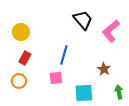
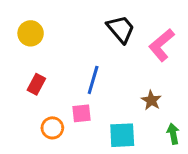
yellow circle: (21, 32) -> (31, 33), moved
orange circle: (19, 81) -> (52, 128), moved

